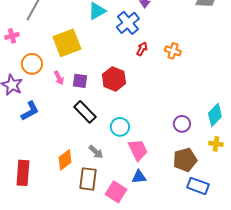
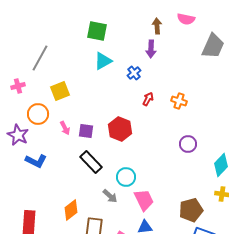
blue cross: (128, 23) -> (134, 73), size x0.6
yellow square: (67, 43) -> (60, 91), moved, size x0.7
blue L-shape: (30, 111) -> (36, 161), turned 55
purple circle: (182, 124) -> (188, 144), moved
gray arrow: (96, 152) -> (110, 196), moved

